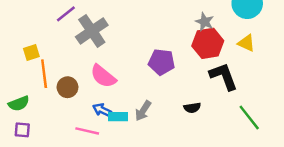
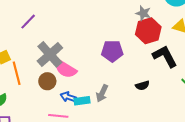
gray cross: (92, 31) -> (50, 54), moved
brown circle: (68, 87) -> (47, 81), moved

